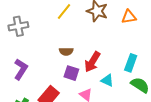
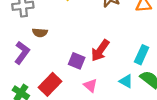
brown semicircle: (66, 51) -> (40, 33), moved
cyan triangle: (107, 80) -> (126, 81), moved

